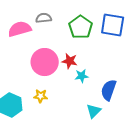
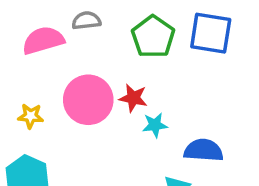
blue semicircle: (109, 90) -> (204, 150), turned 75
yellow star: (41, 96) -> (31, 116), moved

